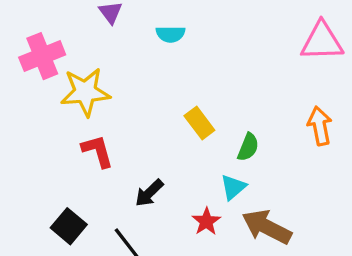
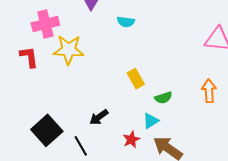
green semicircle: (248, 147) -> (163, 98), turned 42
red L-shape: (98, 151) -> (29, 57), moved
black square: (69, 226) -> (47, 130), size x1.4

